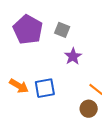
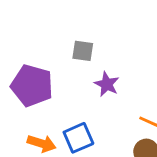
purple pentagon: (28, 30) -> (32, 86), moved

